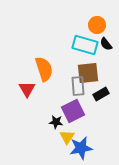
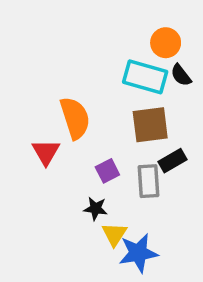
gray rectangle: (78, 86) -> (149, 181), moved
purple square: (73, 111) -> (107, 171), moved, size x0.6

